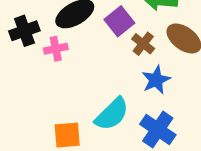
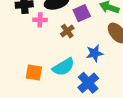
brown cross: (143, 44) -> (67, 31), moved

